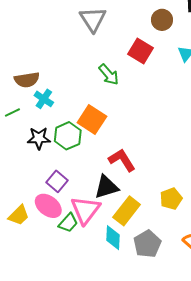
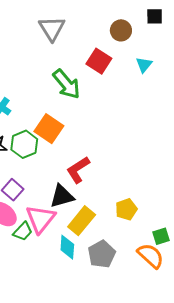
green arrow: (109, 75) -> (67, 84), size x1.4
red L-shape: (122, 160) -> (78, 170), turned -92

